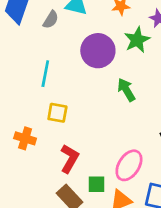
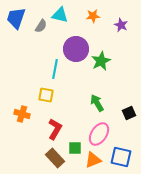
green star: (137, 40) -> (101, 61), moved
cyan line: (45, 74) -> (55, 69), moved
green arrow: (126, 90) -> (97, 103), moved

